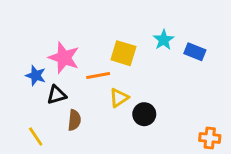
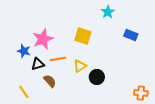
cyan star: (164, 40) -> (108, 12), moved
pink star: (64, 58) -> (43, 39), turned 30
orange line: (98, 76) -> (58, 59), moved
brown semicircle: (74, 120) -> (50, 81), turned -48

